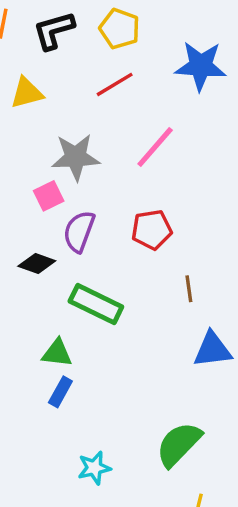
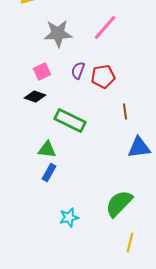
pink square: (49, 196) -> (42, 72), moved
purple semicircle: (79, 231) -> (78, 70), moved, size x0.7

